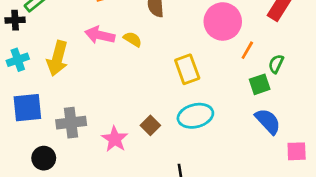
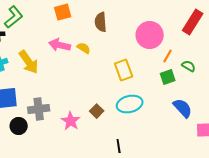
yellow arrow: (57, 58) -> (29, 62), turned -50
green semicircle: (276, 64) -> (189, 66), turned 96
green square: (260, 84) -> (168, 77), moved
black circle: (44, 158) -> (19, 126), moved

